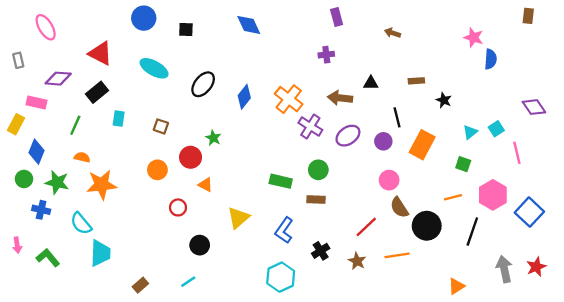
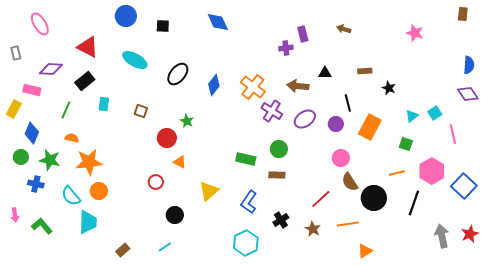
purple rectangle: (337, 17) -> (303, 34), moved
blue semicircle: (491, 59) -> (469, 65), moved
orange circle: (157, 170) -> (99, 191), moved
orange triangle: (456, 286) -> (365, 251), moved

